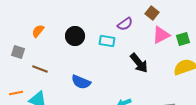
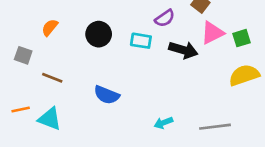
black arrow: (139, 63) -> (183, 50), moved, turned -35

